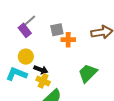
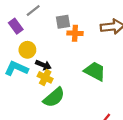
purple rectangle: (25, 30) -> (16, 26), moved
green trapezoid: (88, 73) -> (95, 71), turned 70

